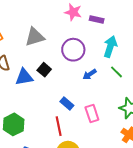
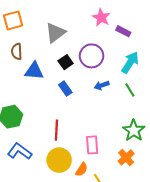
gray triangle: (35, 37) -> (55, 33), turned -35
black square: (44, 70) -> (66, 62), moved
blue rectangle: (67, 103) -> (65, 89), moved
pink rectangle: (92, 114) -> (92, 145), moved

